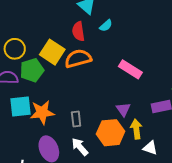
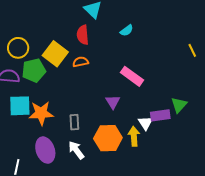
cyan semicircle: (106, 26) -> (127, 30), moved
orange semicircle: (78, 59) -> (81, 62), size x0.6
purple triangle: (123, 109) -> (113, 102), moved
white triangle: (150, 148) -> (145, 123), moved, turned 35

